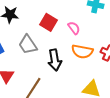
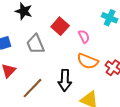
black arrow: (55, 60) -> (65, 80), moved

